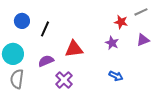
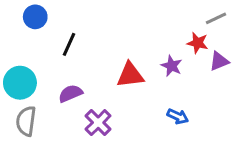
blue circle: (22, 21) -> (35, 17), moved
red star: (121, 22) -> (198, 43), moved
red triangle: (74, 49) -> (130, 75), moved

